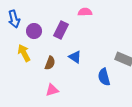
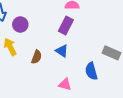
purple rectangle: (61, 30) -> (66, 26), moved
pink triangle: (52, 90) -> (65, 84), moved, turned 32

